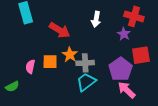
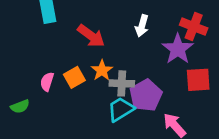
purple star: (124, 34) -> (178, 49), size x1.6
orange square: (50, 62) -> (74, 77), turned -35
purple pentagon: (121, 69) -> (146, 95), moved

